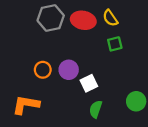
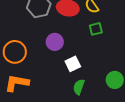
orange circle: (43, 70) -> (15, 52), moved, size x1.5
purple circle: (69, 70) -> (55, 42), moved

